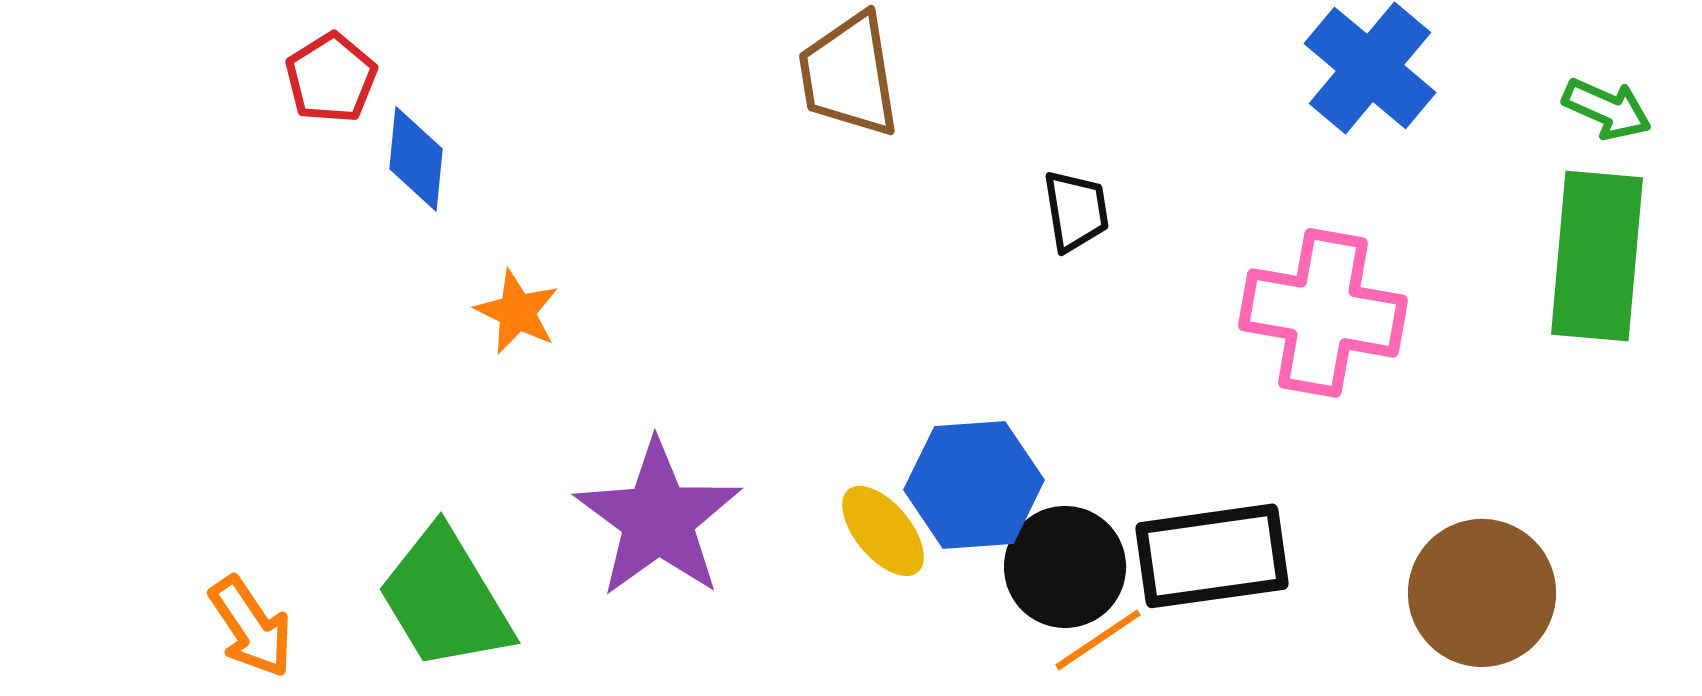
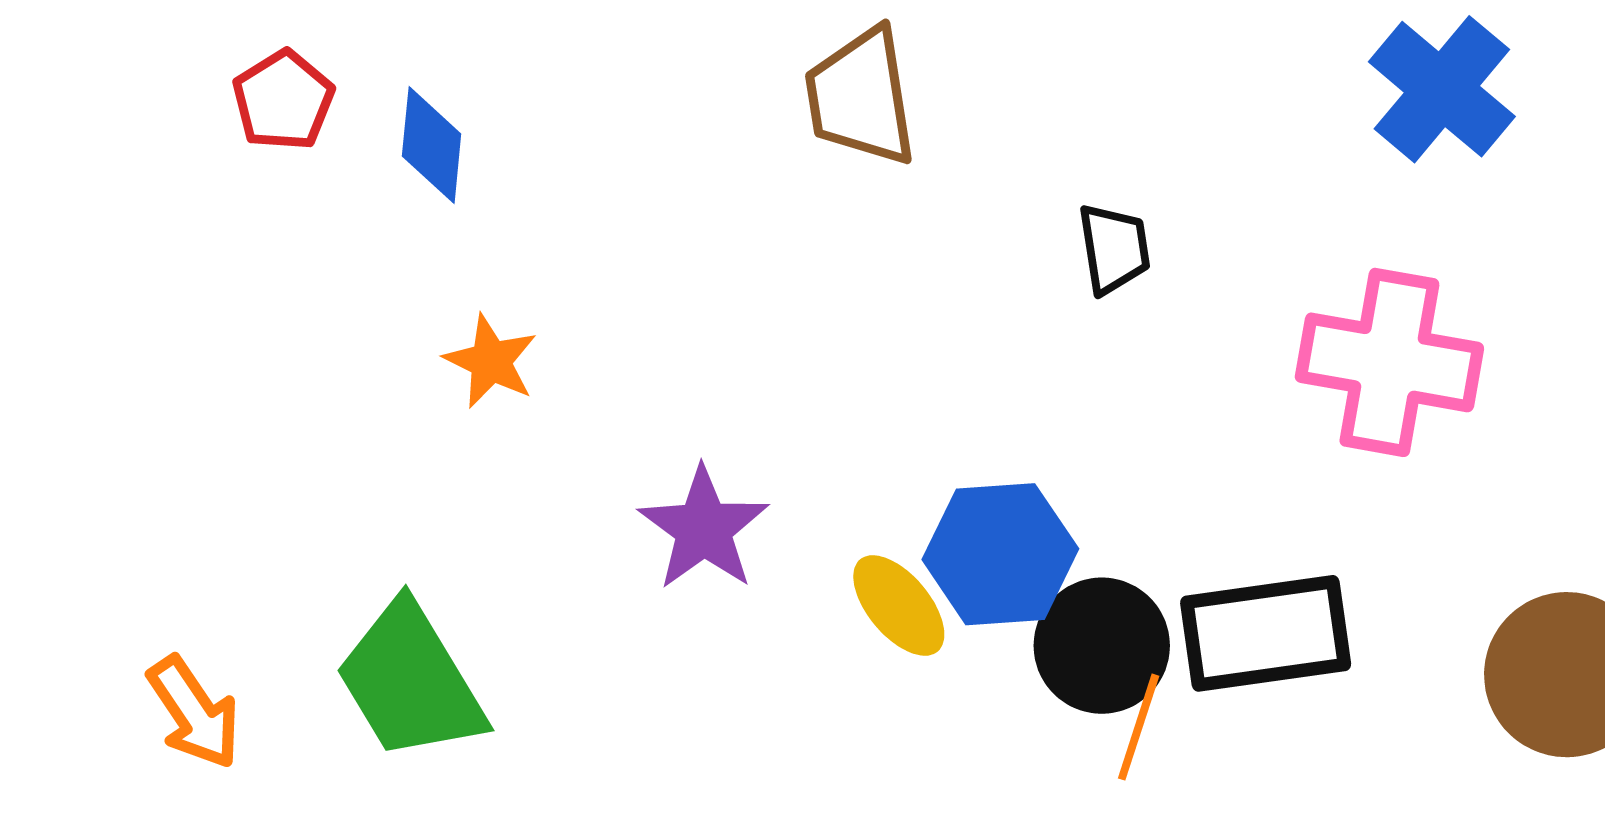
blue diamond: (416, 159) -> (432, 145), moved
purple star: (658, 519) -> (704, 529), moved, size x0.7
orange line: (1098, 640) -> (1139, 727), turned -38

